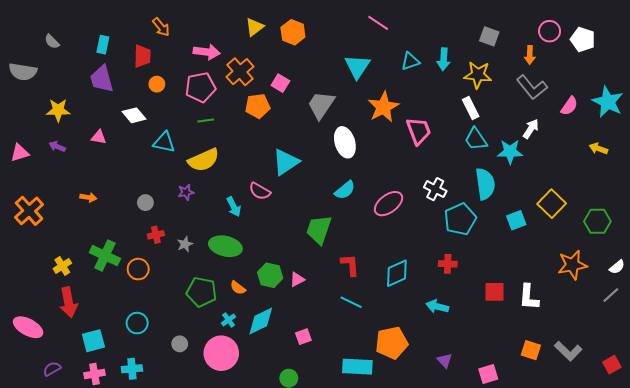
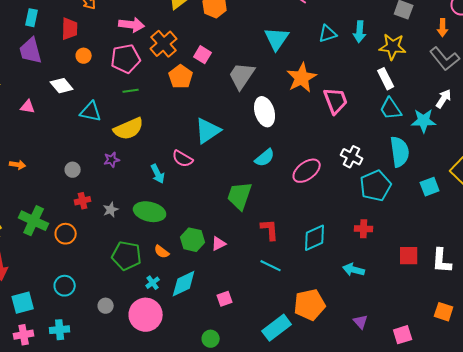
orange pentagon: (258, 106) -> (181, 77), turned -30
cyan rectangle: (357, 367) -> (277, 328), turned -40

